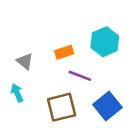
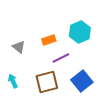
purple line: (80, 76) -> (61, 58), turned -48
cyan arrow: (17, 93) -> (13, 81), moved

